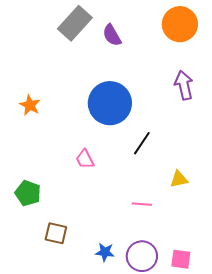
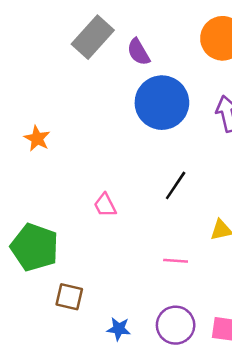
blue circle: (110, 103) -> (162, 103), moved
green pentagon: (28, 193) -> (35, 247), size x1.5
blue star: (105, 252) -> (119, 329), moved

